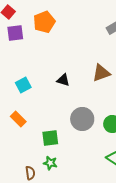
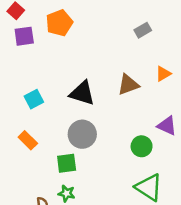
black triangle: (63, 80) -> (82, 93), size x1.6
gray circle: (82, 119) -> (82, 134), moved

